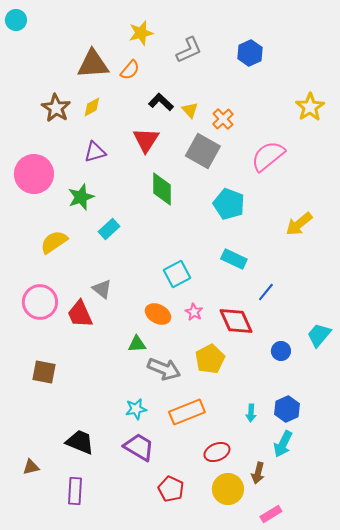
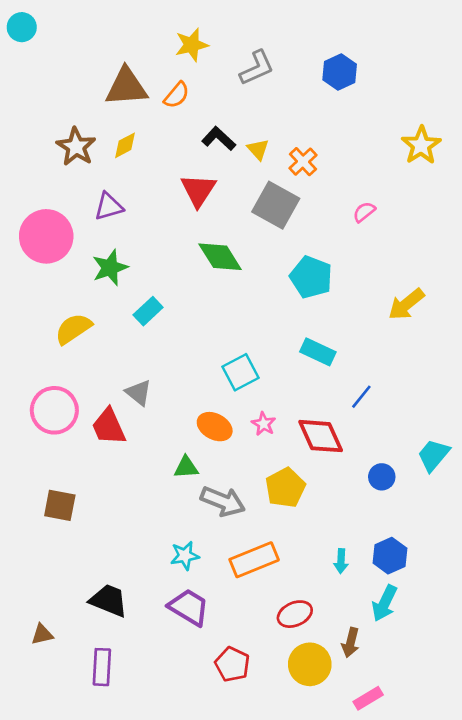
purple triangle: (95, 152) -> (109, 206), moved
pink semicircle: (268, 156) -> (364, 212), size x0.5
green diamond: (162, 189) -> (220, 257), turned -32

